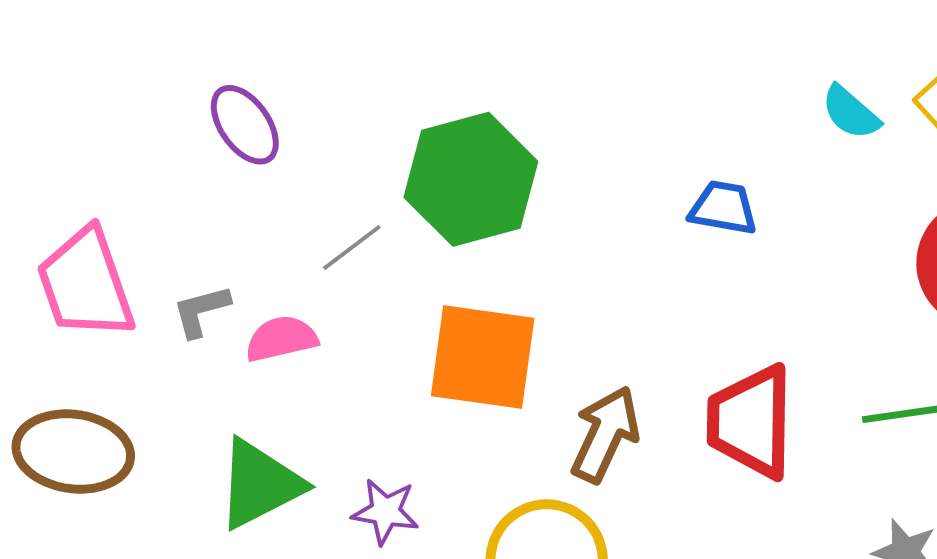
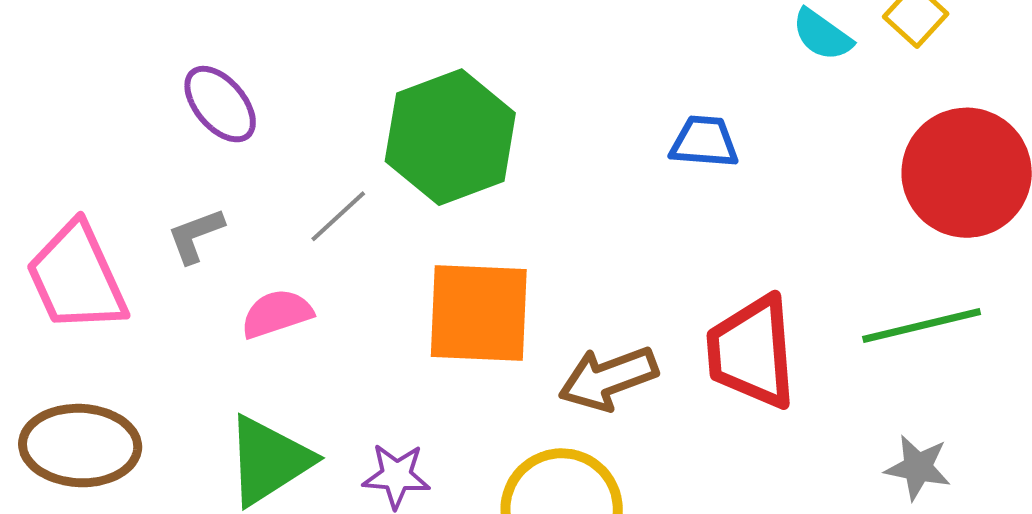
gray L-shape: (201, 311) -> (196, 235), moved
brown arrow: (605, 434) -> (608, 378), turned -130

